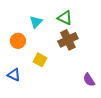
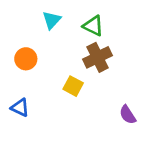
cyan triangle: (36, 22) -> (52, 20), moved
yellow square: (40, 60) -> (73, 86), moved

